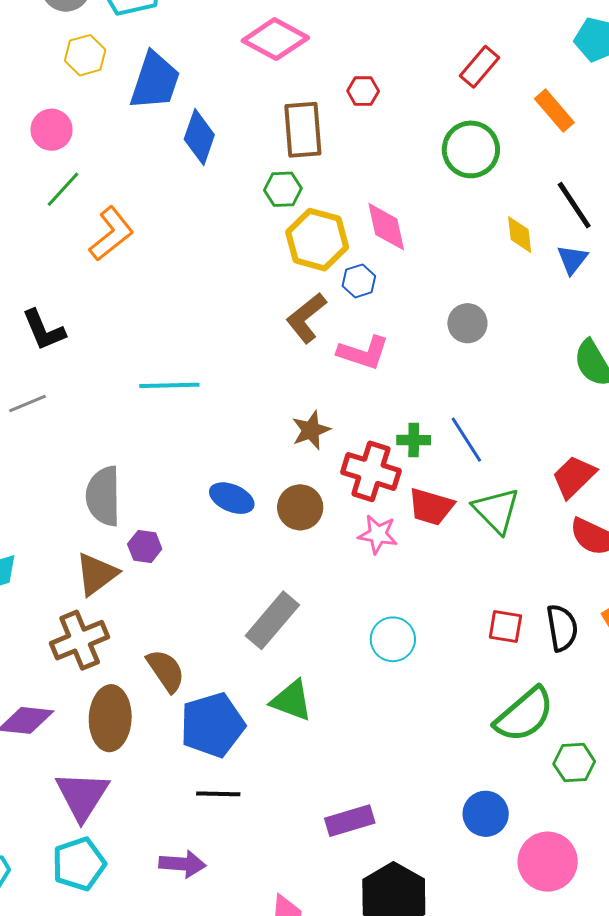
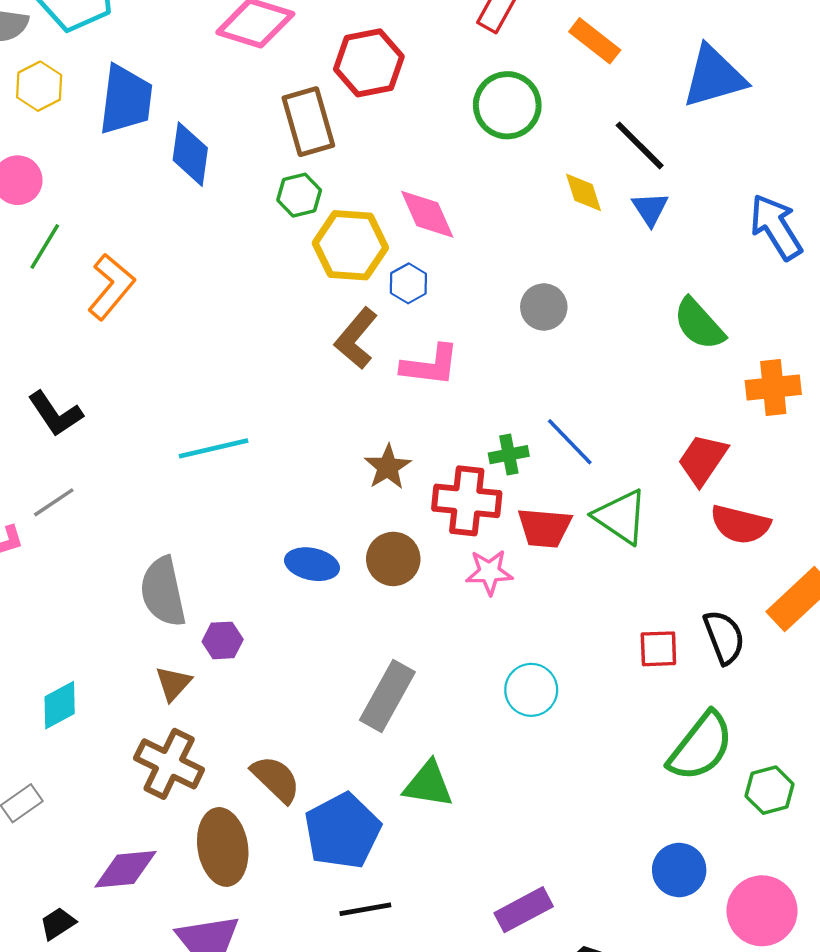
red hexagon: (363, 91) -> (369, 63), size x1.8
brown triangle: (97, 574) -> (173, 683), size x0.7
brown cross: (80, 640) -> (169, 764), turned -30

